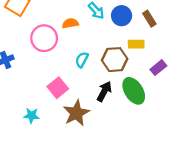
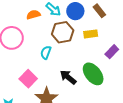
orange semicircle: (70, 23) -> (33, 15), moved
brown hexagon: (115, 60) -> (63, 32), moved
black arrow: (104, 91) -> (68, 77), turned -72

